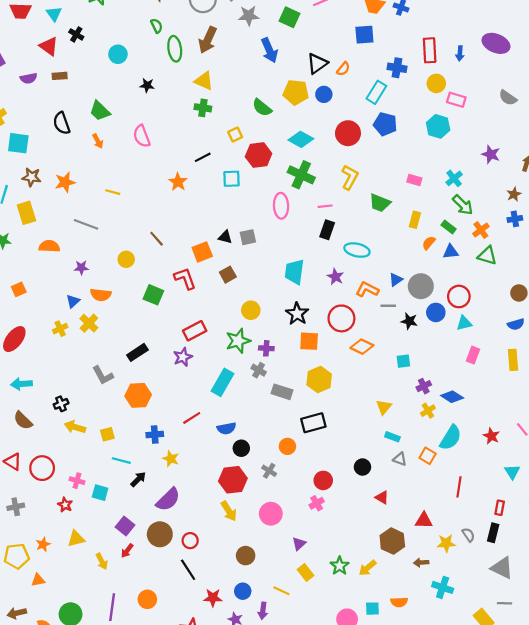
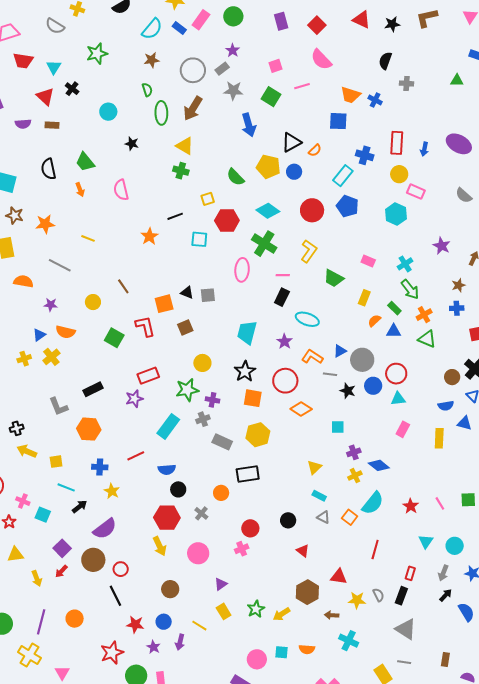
gray cross: (259, 370) -> (203, 419), turned 32

